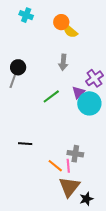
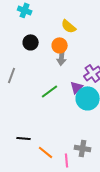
orange circle: (61, 22) -> (60, 45), moved
black circle: (18, 67) -> (31, 42), moved
gray cross: (75, 154) -> (83, 148), moved
orange line: (55, 166) -> (46, 152), moved

